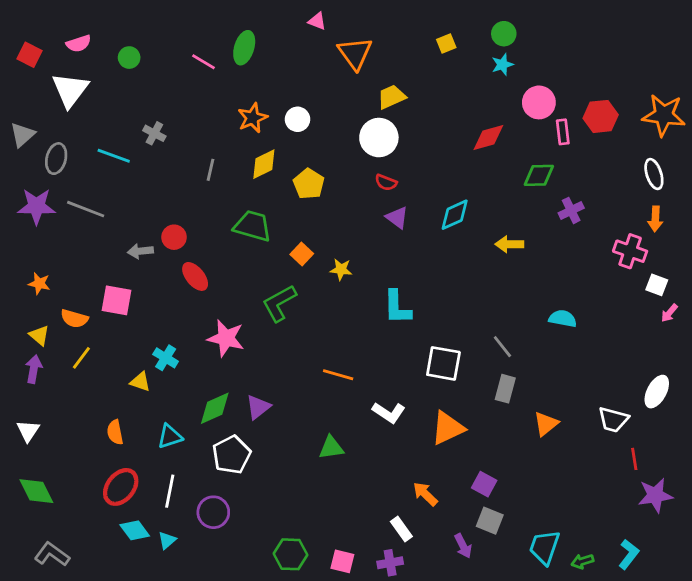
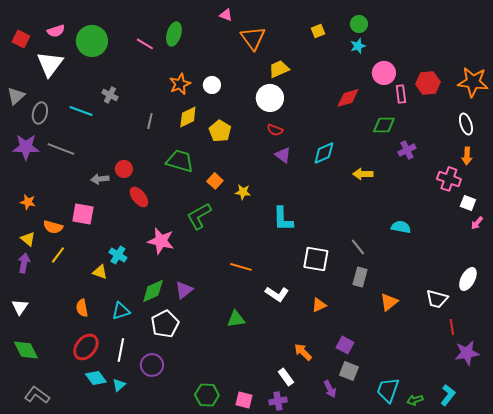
green circle: (129, 58) -> (92, 41), size x2.0
orange triangle: (448, 428) -> (319, 305), size x0.6

